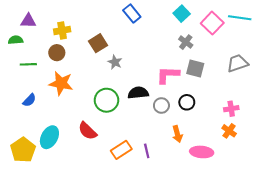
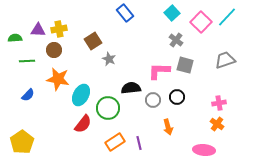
cyan line: (240, 18) -> (227, 17), turned -55
purple triangle: (28, 21) -> (38, 30), moved
green circle: (106, 100) -> (108, 108), moved
red semicircle: (87, 131) -> (83, 124), turned -96
cyan ellipse: (49, 137) -> (81, 95), moved
pink ellipse: (202, 152) -> (204, 150), moved

